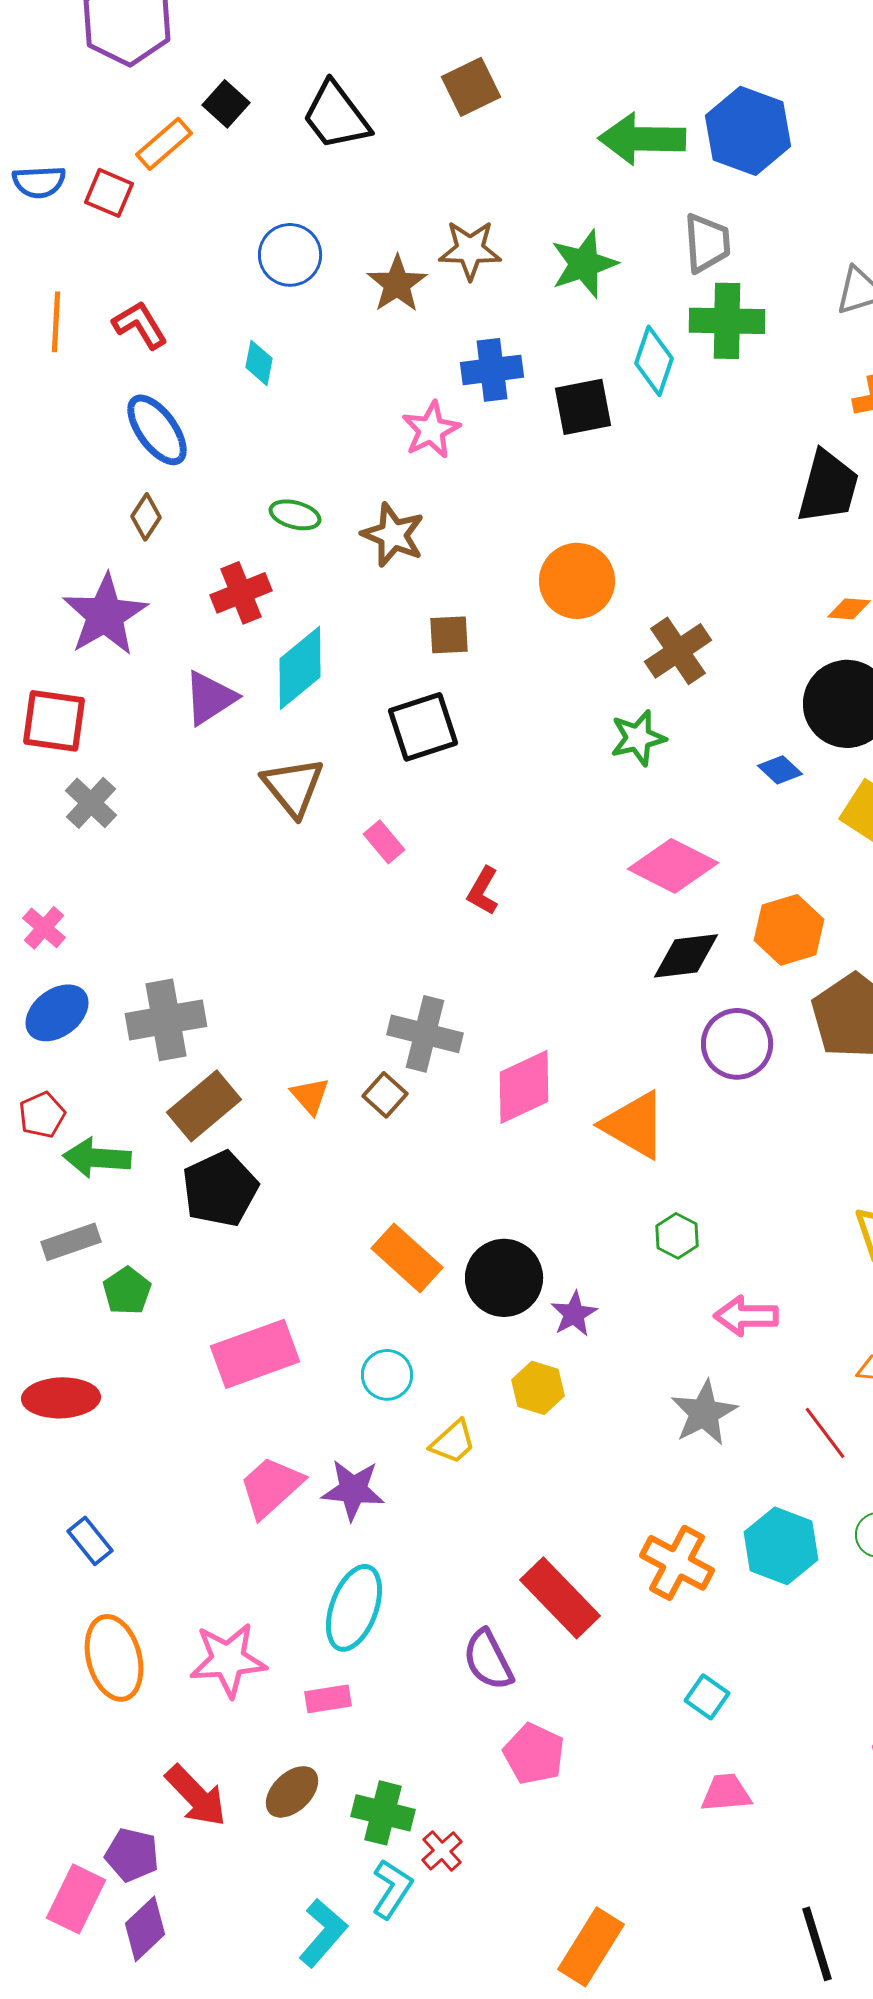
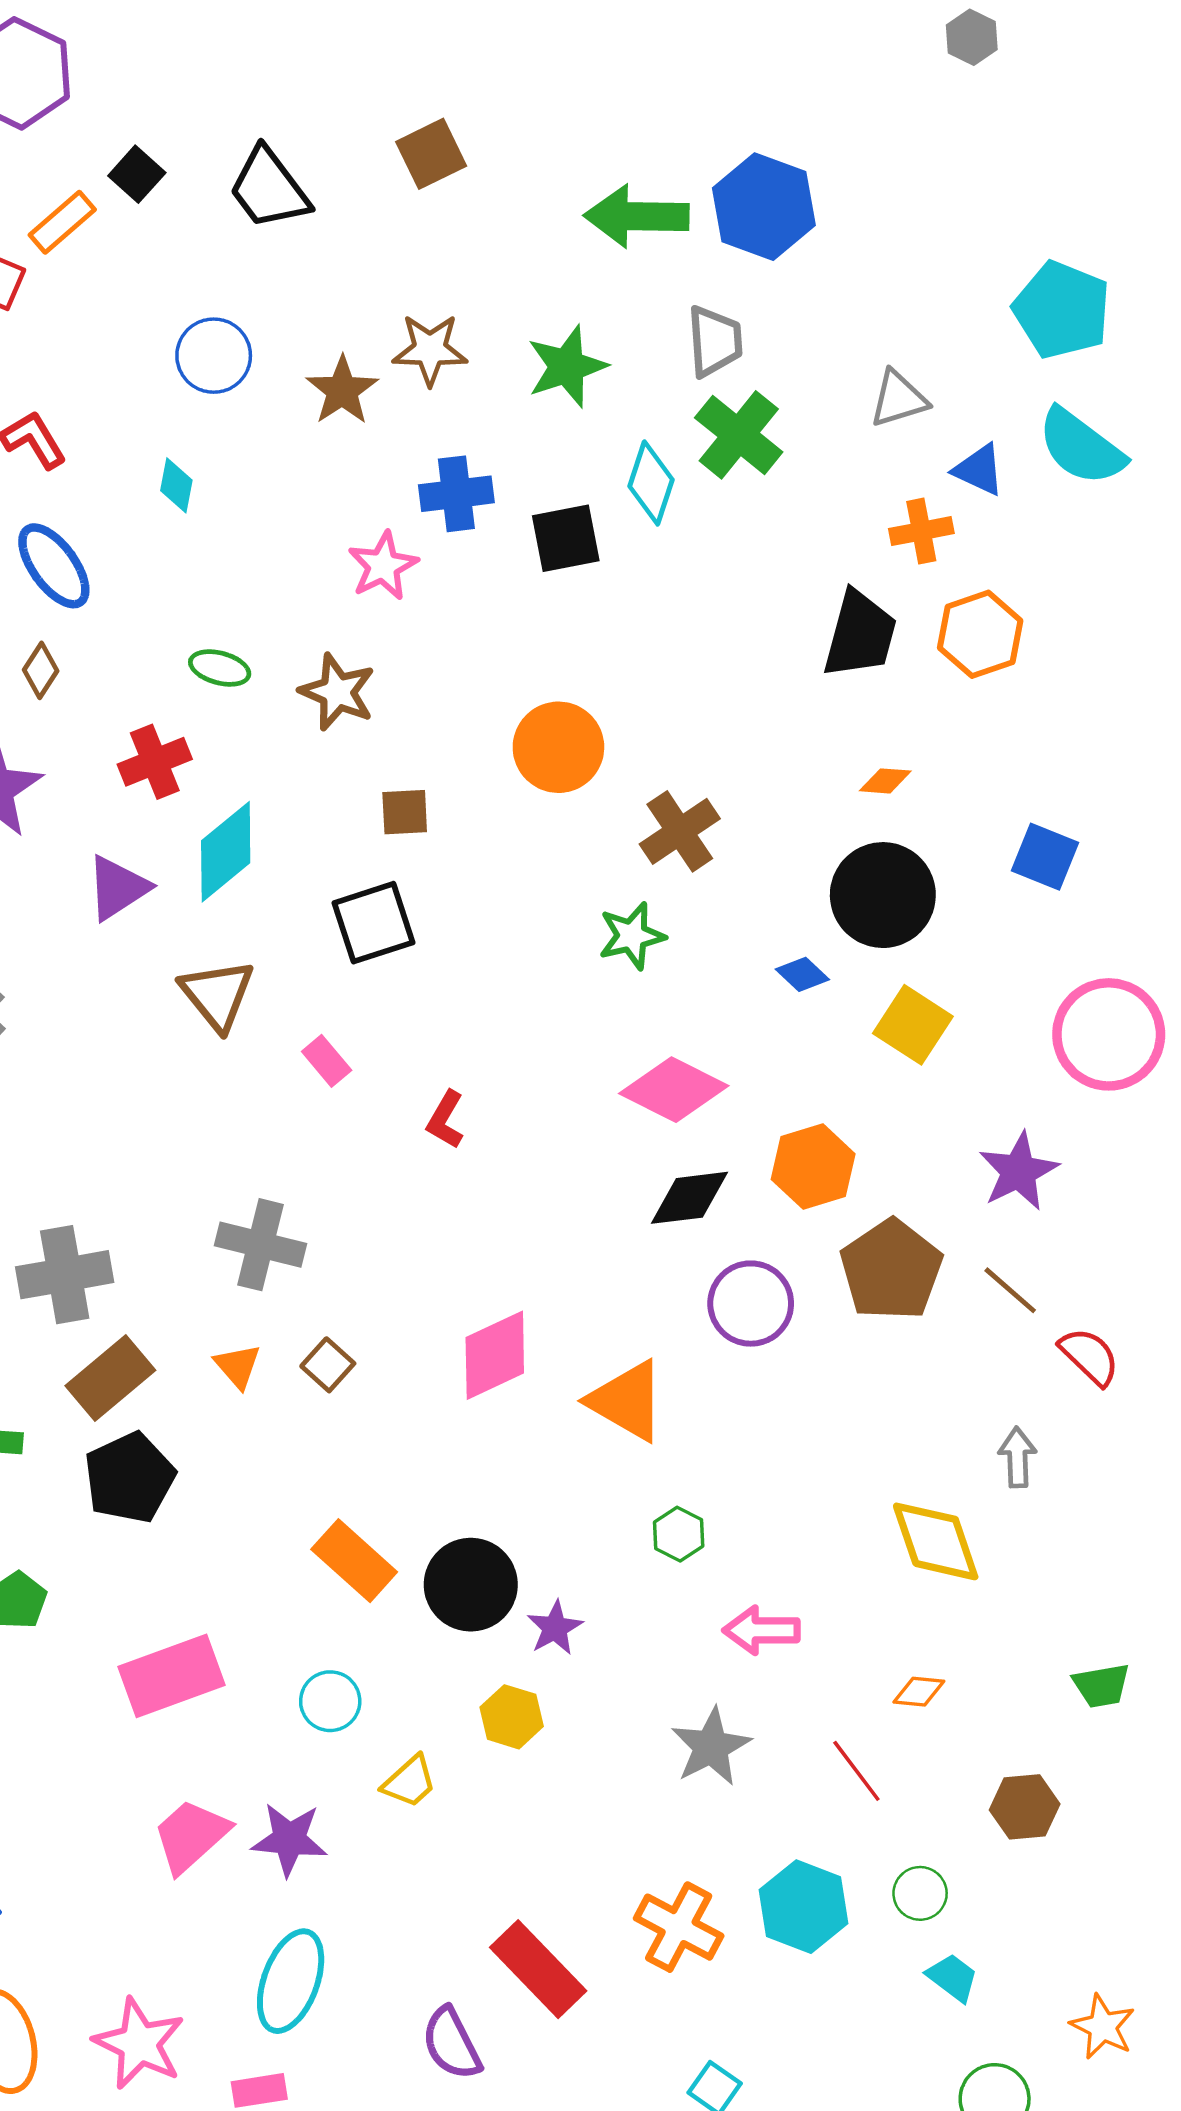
green cross: (727, 321) -> (739, 435), turned 38
gray cross: (425, 1034) -> (261, 1245), moved
pink star: (228, 1660) -> (139, 2044), turned 30

